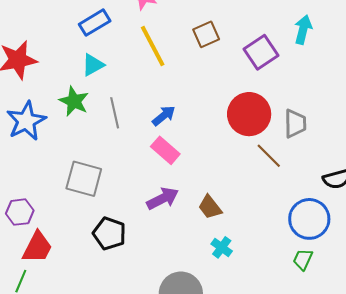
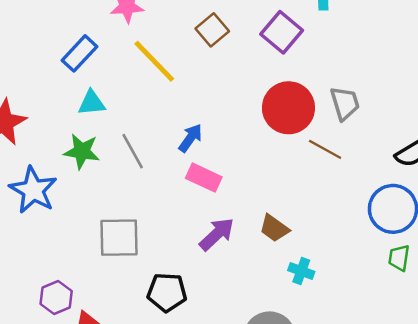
cyan triangle: (93, 65) -> (92, 103), turned 40

